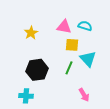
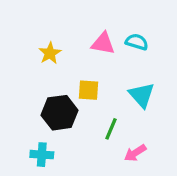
yellow square: (72, 45) -> (88, 90), moved
green line: (69, 68) -> (111, 129), moved
pink arrow: (84, 95) -> (135, 153), turned 88

